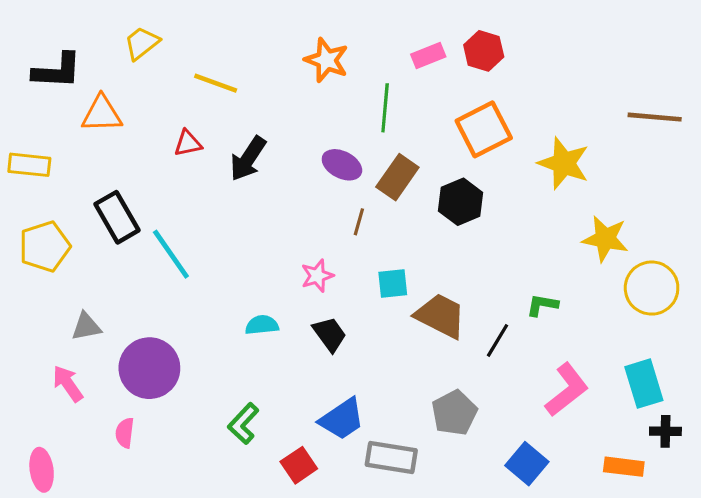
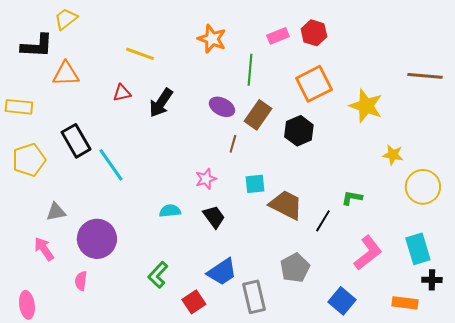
yellow trapezoid: (142, 43) -> (66, 19), moved
yellow star: (605, 239) -> (393, 155), size x0.7
gray rectangle: (391, 457) -> (254, 297), turned 68

